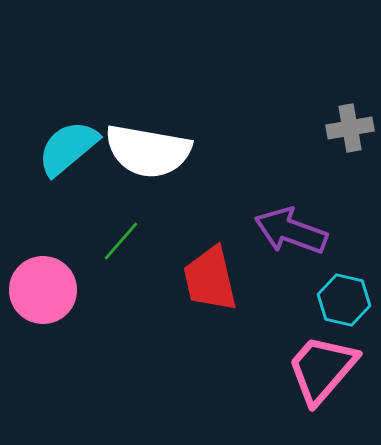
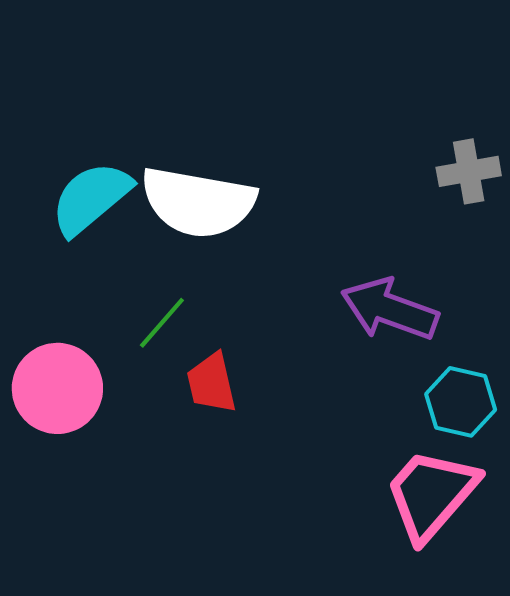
red trapezoid: (210, 279) -> (211, 383), moved, size x0.7

